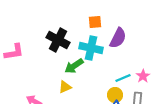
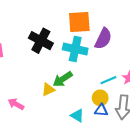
orange square: (95, 22) -> (79, 22), size x1.6
green arrow: (74, 66) -> (63, 79), moved

